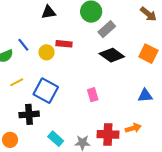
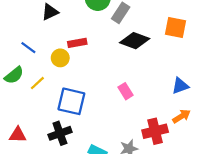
blue line: (23, 45) -> (28, 48), moved
yellow line: (17, 82) -> (37, 83), moved
blue triangle: (145, 96) -> (180, 86), moved

